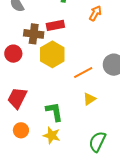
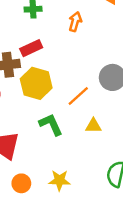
yellow triangle: (89, 99) -> (93, 126), turned 48
green L-shape: (54, 112) -> (51, 124), moved

